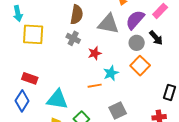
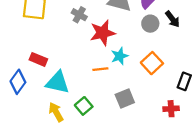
red star: (95, 53) -> (103, 33), size x1.6
orange square: (140, 66) -> (152, 63), moved
red rectangle: (30, 78) -> (38, 59), moved

